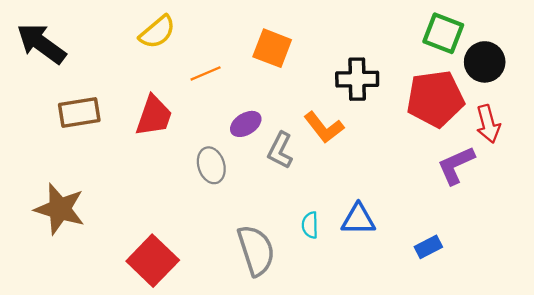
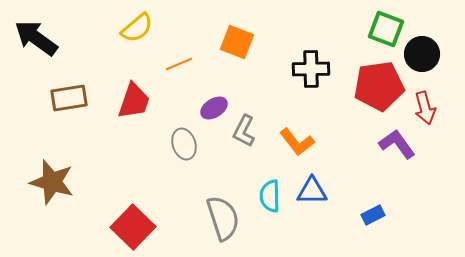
orange L-shape: (324, 127) -> (297, 142), moved
purple L-shape: (456, 165) -> (397, 144), turned 78
cyan semicircle: (310, 225) -> (270, 196), size x1.4

